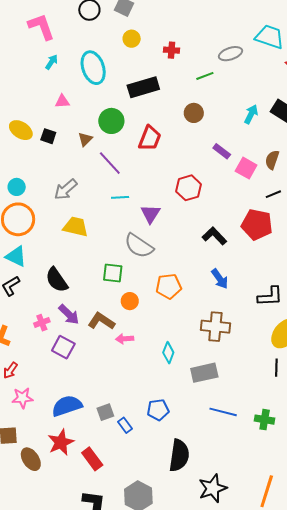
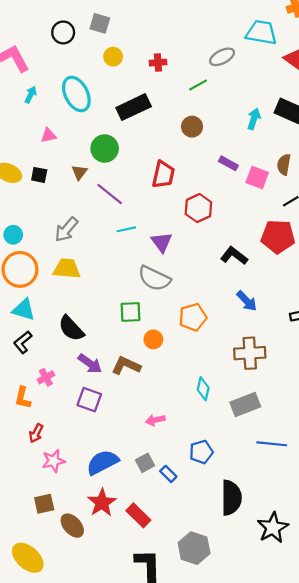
red trapezoid: (150, 138) -> (163, 175), moved
yellow trapezoid: (76, 227) -> (67, 269), moved
pink cross: (42, 323) -> (46, 377), moved
pink arrow: (125, 339) -> (155, 420), moved

